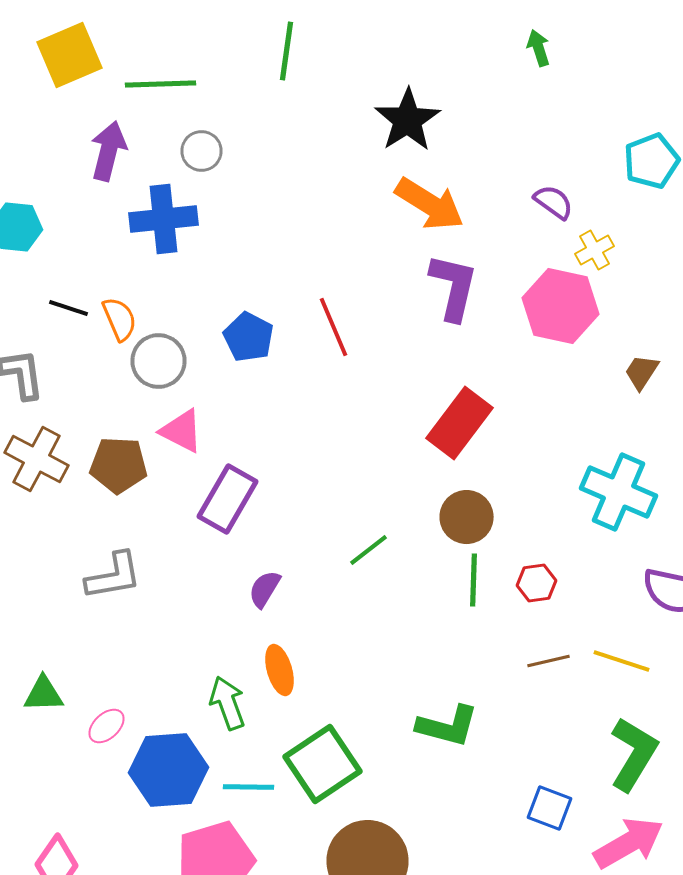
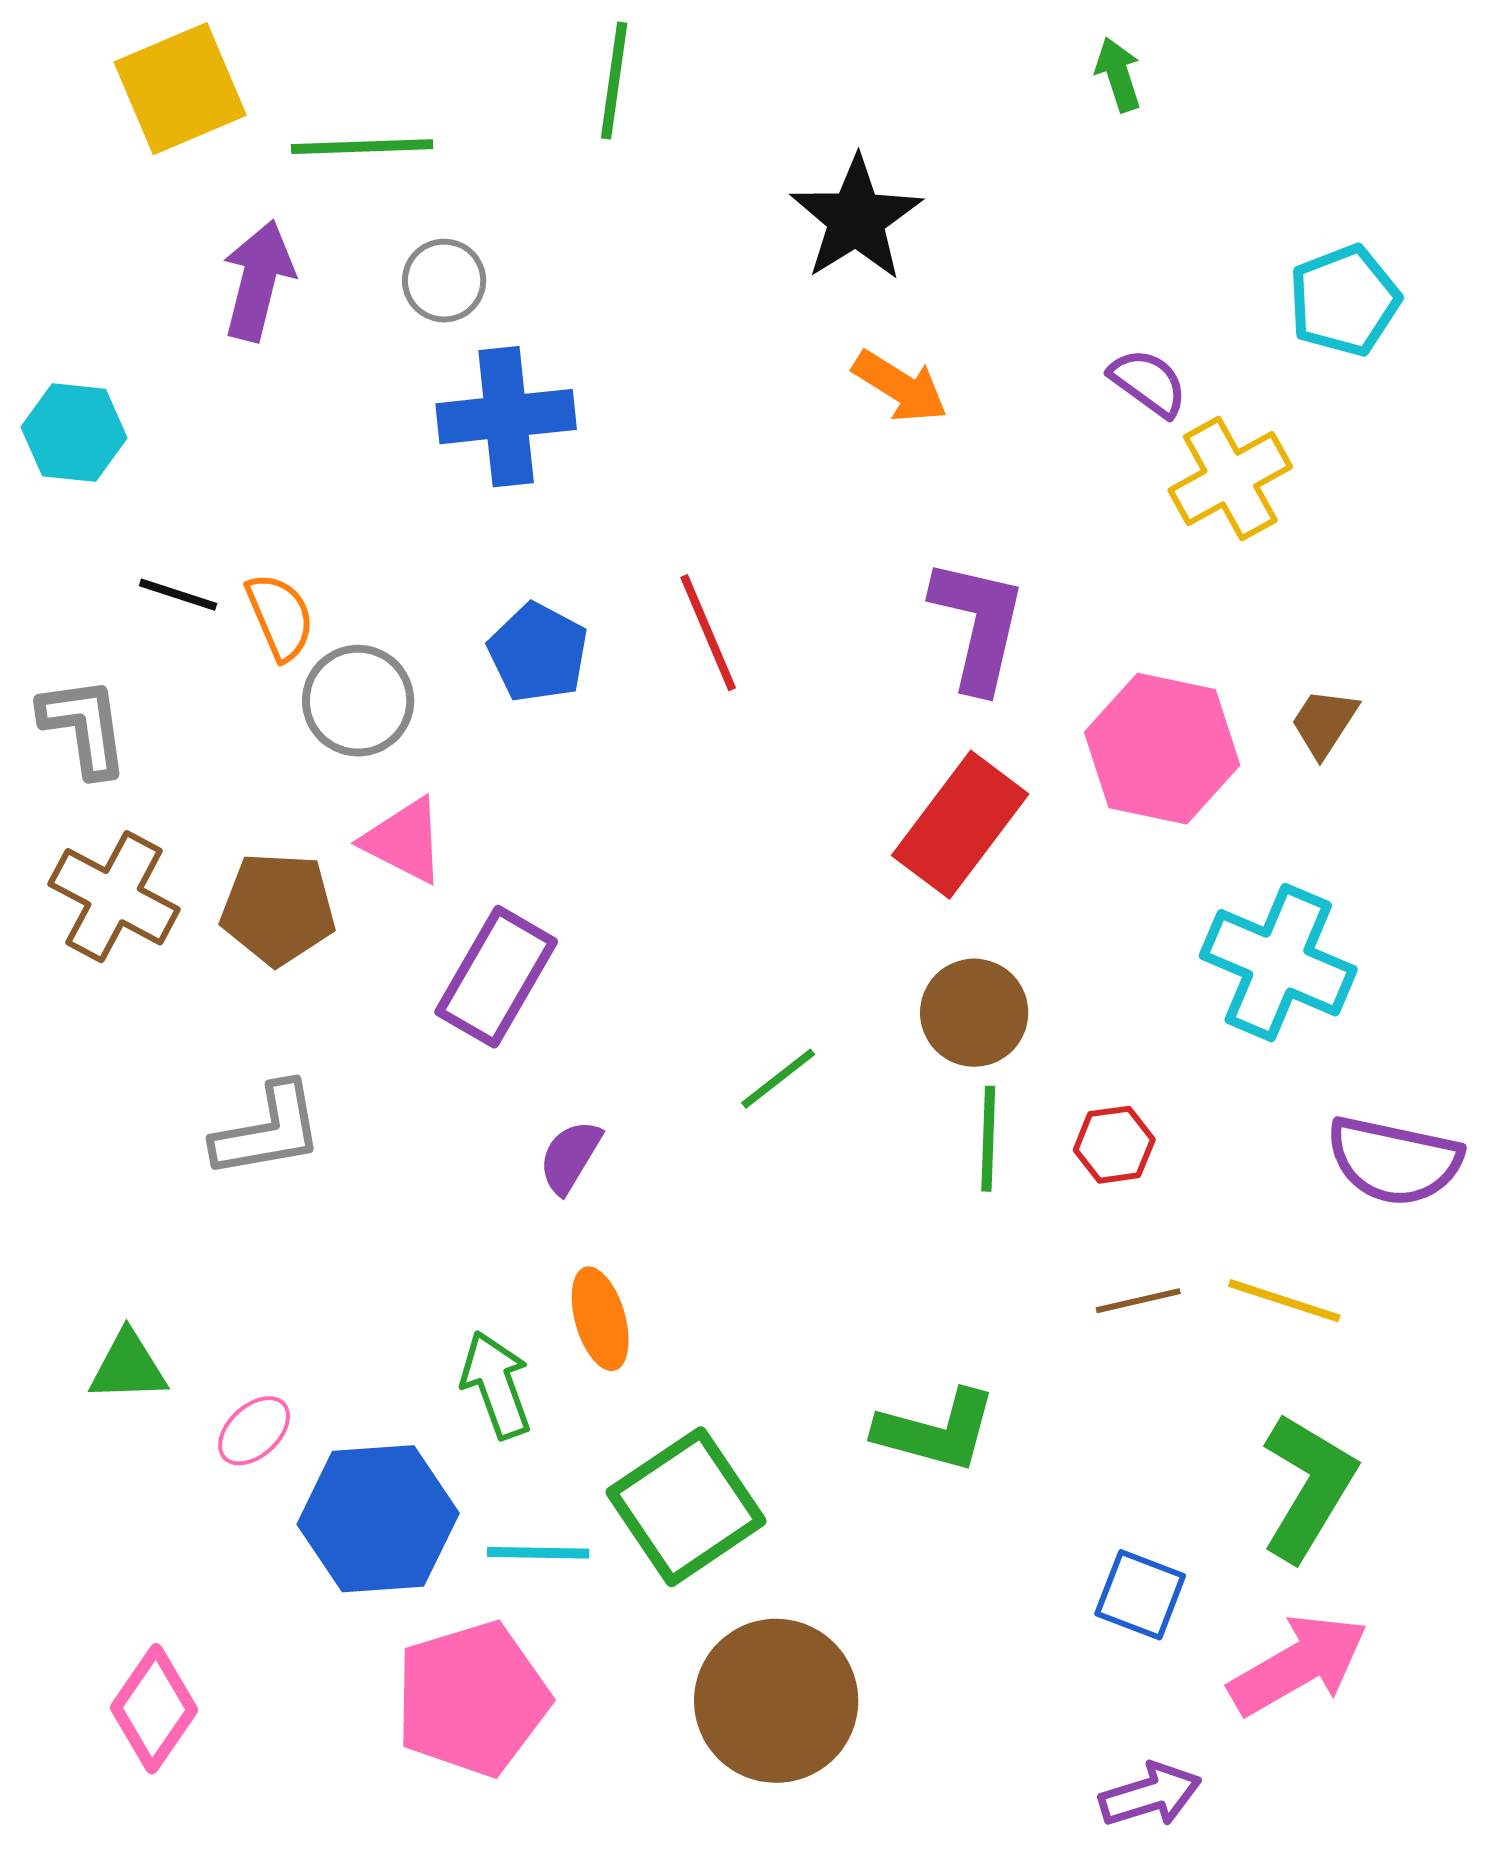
orange arrow: (430, 204) -> (900, 387), size x0.7
blue cross: (164, 219) -> (506, 417), moved
yellow cross: (594, 250) -> (1230, 479), size x1.5
purple L-shape: (454, 287) -> (978, 625), moved
pink hexagon: (560, 306) -> (1162, 749), moved

